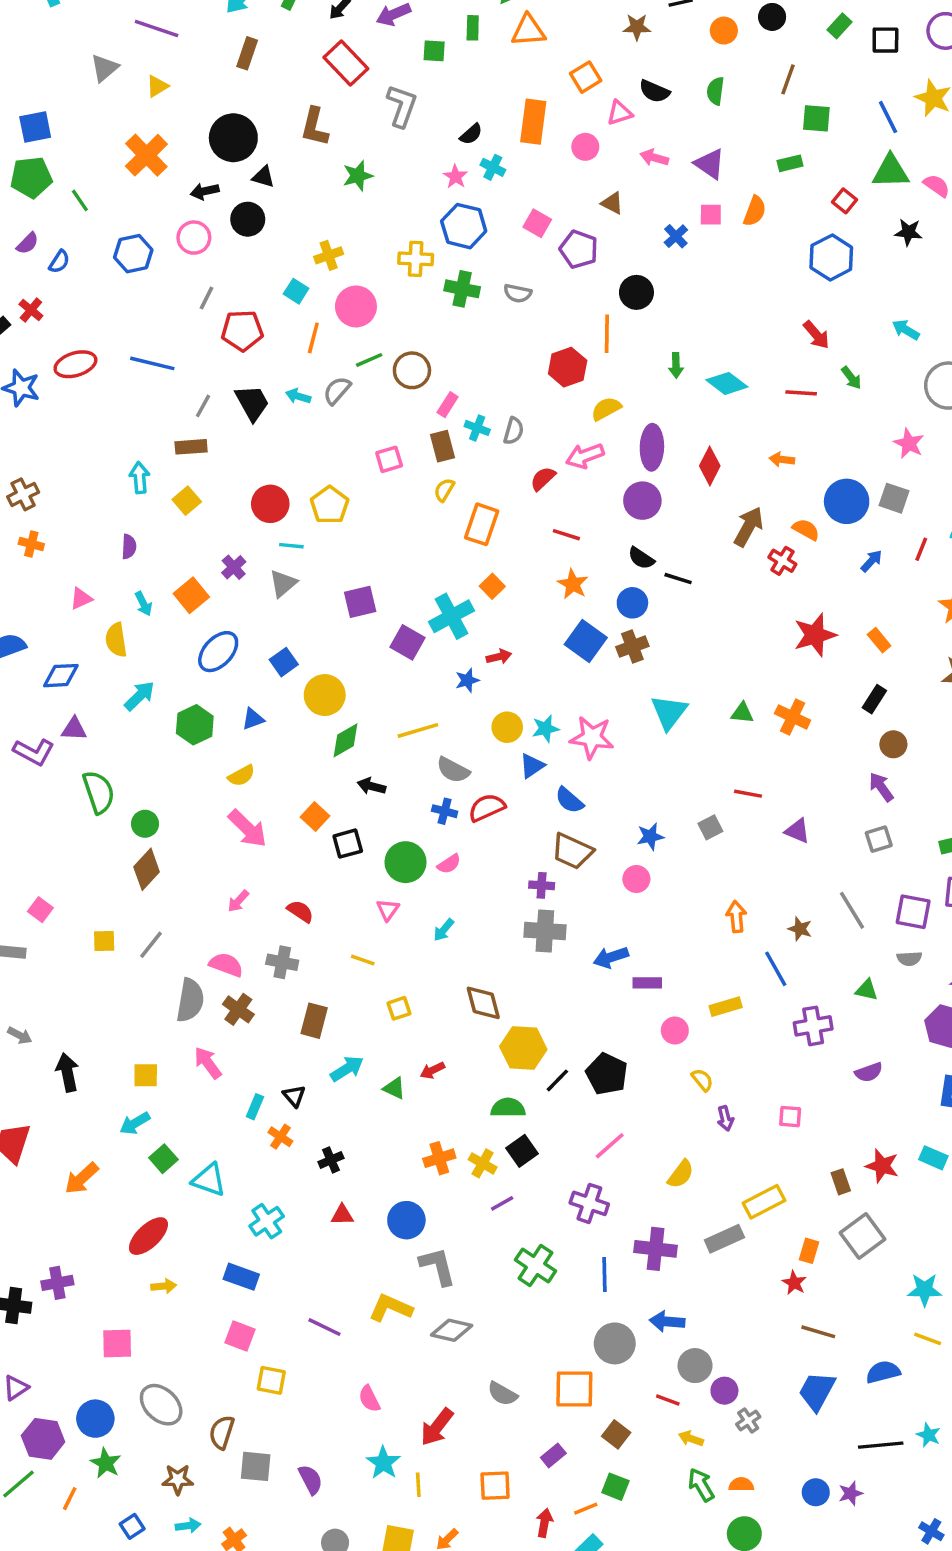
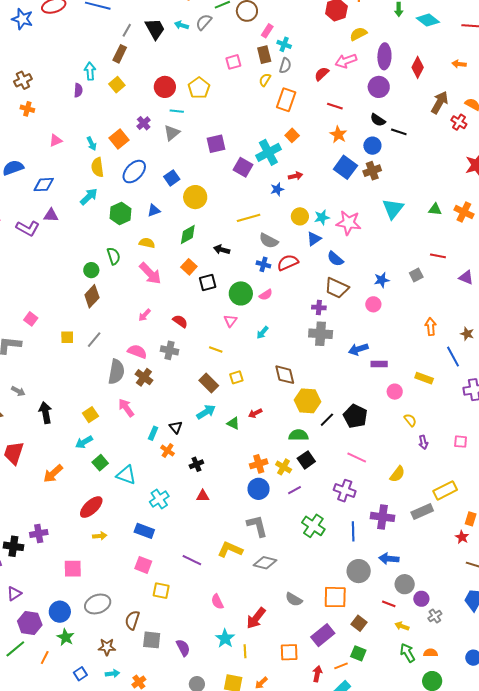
gray semicircle: (514, 431) -> (285, 66), moved
brown rectangle: (191, 447) -> (120, 54), turned -60
purple semicircle: (129, 547) -> (78, 90), moved
yellow semicircle: (116, 640) -> (97, 167), moved
green diamond: (345, 740) -> (188, 235), moved
yellow semicircle: (241, 776) -> (147, 243), turned -140
green semicircle: (99, 792) -> (114, 256), moved, size x0.7
yellow rectangle: (726, 1007) -> (424, 378), turned 36
brown rectangle: (314, 1021) -> (209, 383), moved, turned -60
yellow square: (146, 1075) -> (90, 415), turned -35
pink line: (610, 1146) -> (357, 457), turned 66
blue circle: (406, 1220) -> (259, 489), moved
gray ellipse: (161, 1405) -> (98, 604), turned -65
purple rectangle: (553, 1455) -> (323, 635), size x1.6

